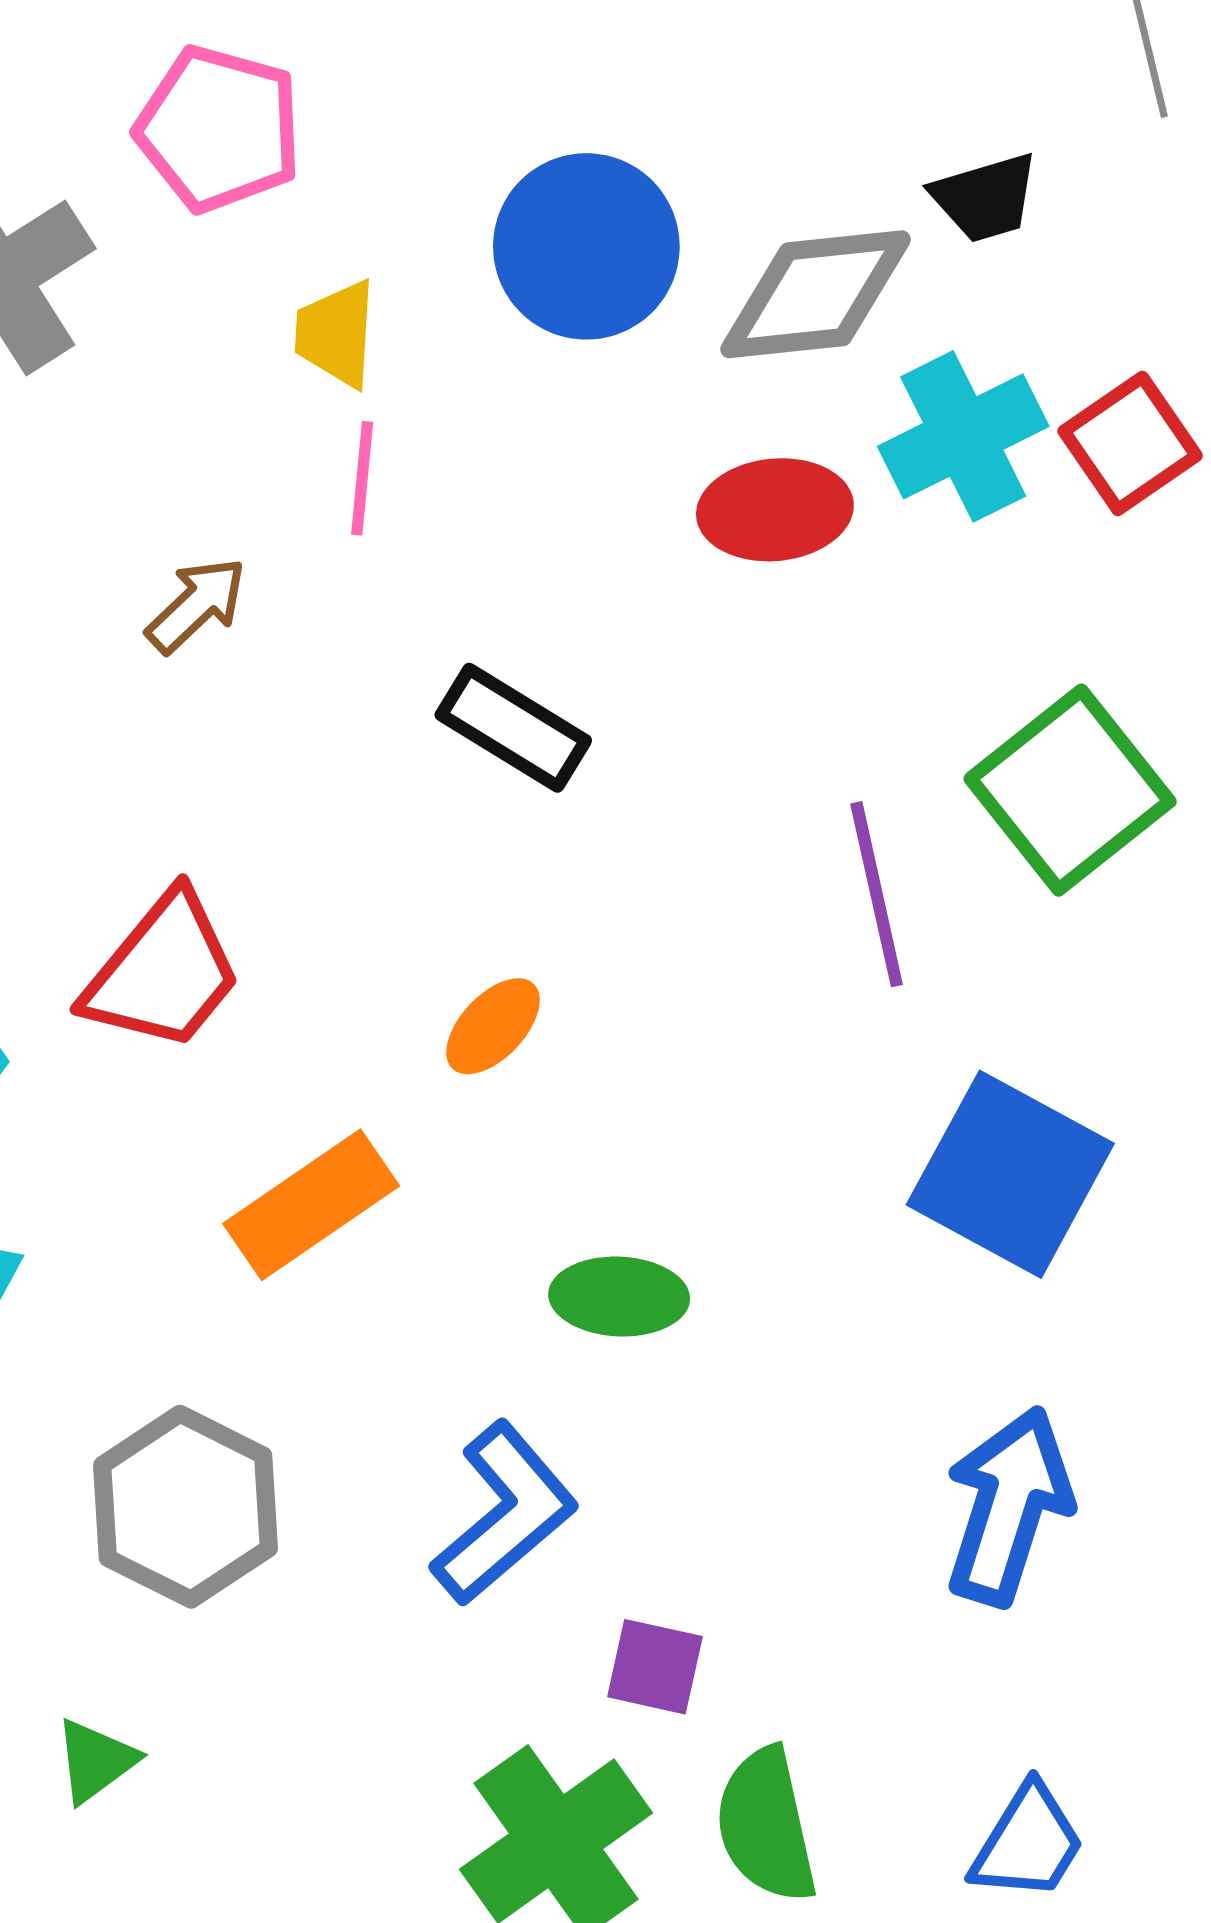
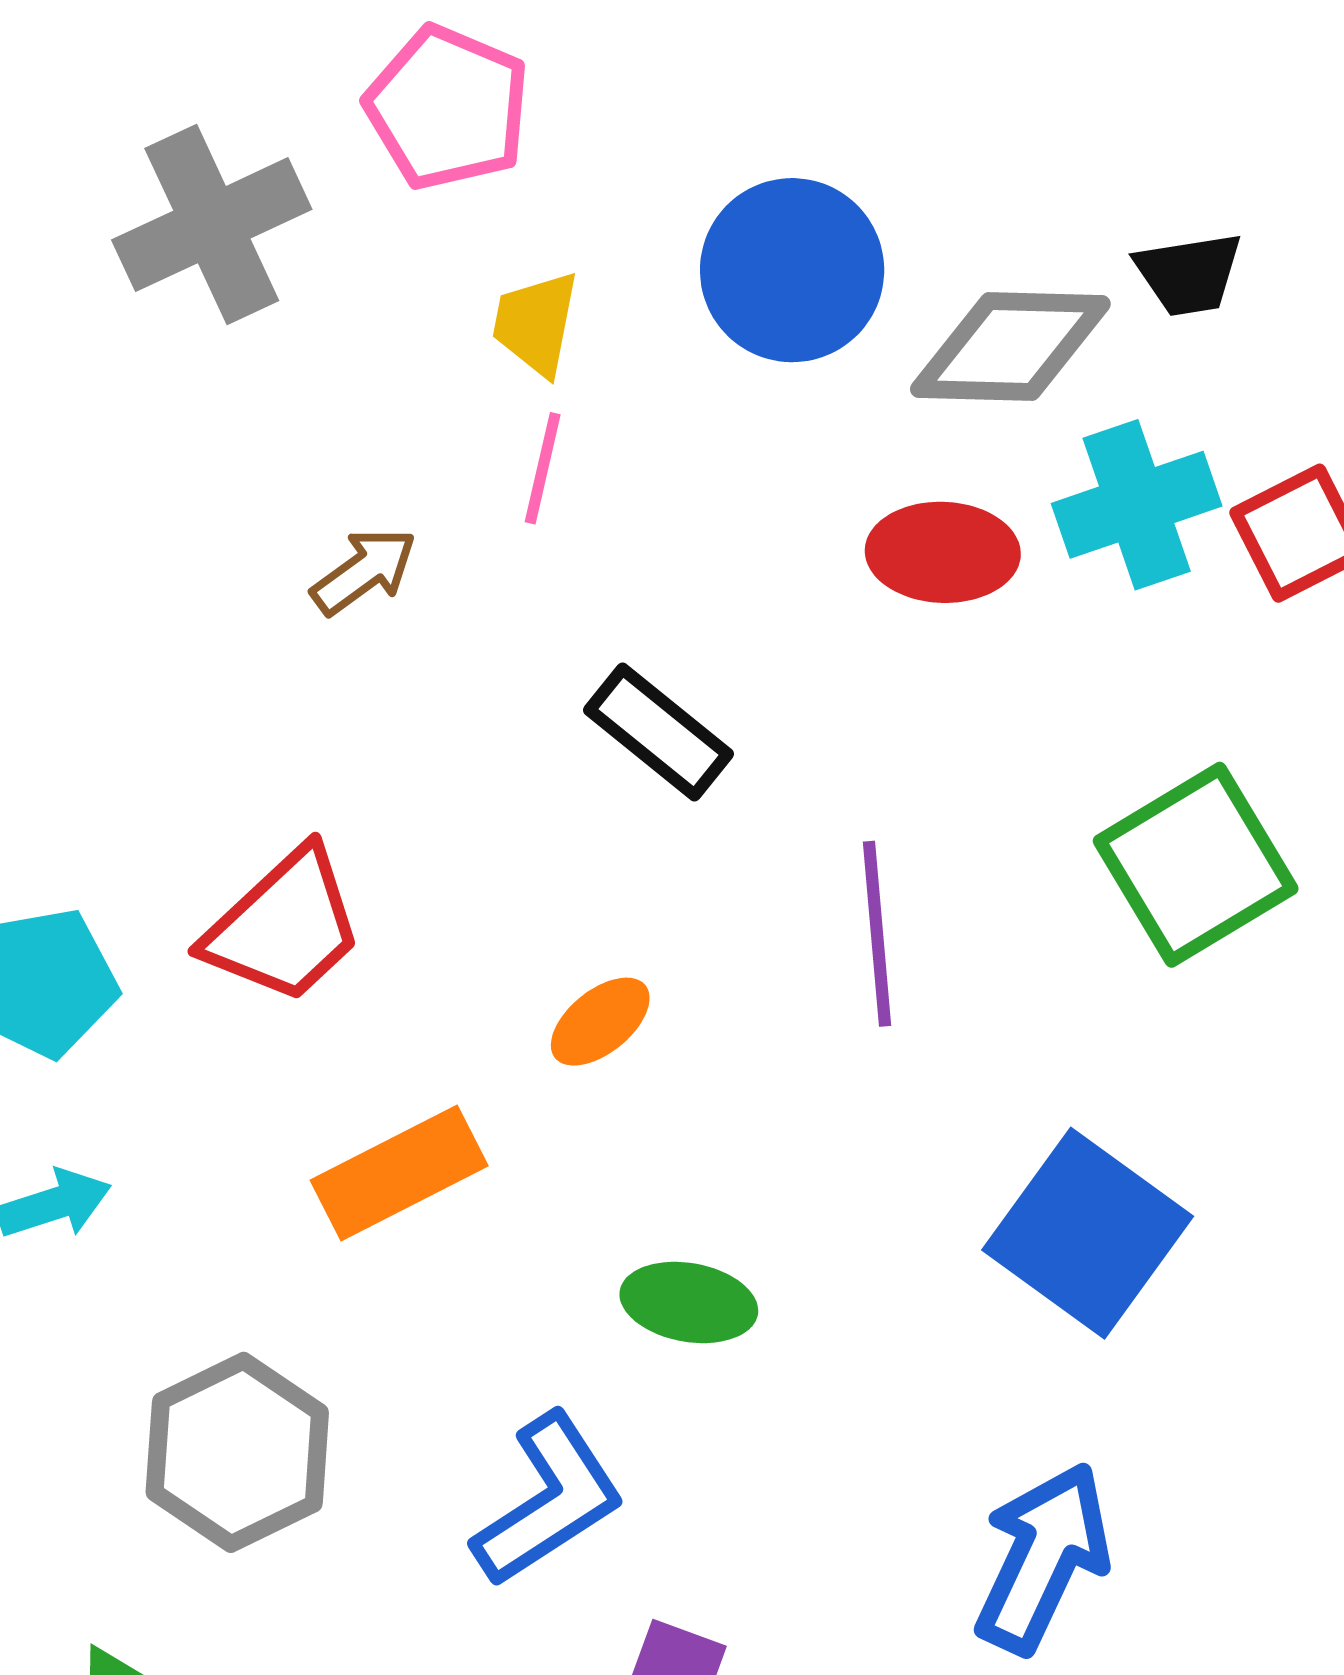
purple line: (877, 894) -> (877, 934), moved

